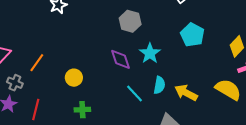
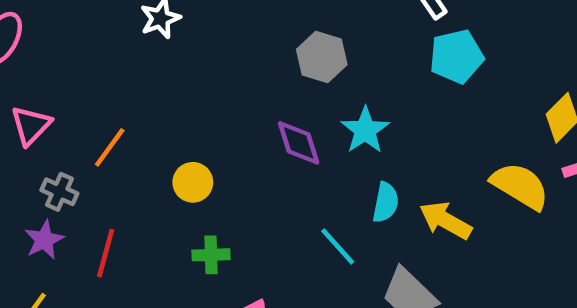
cyan pentagon: (192, 35) -> (456, 56), moved, turned 30
yellow semicircle: (228, 90) -> (520, 186), moved
cyan line: (134, 94) -> (338, 246), moved

